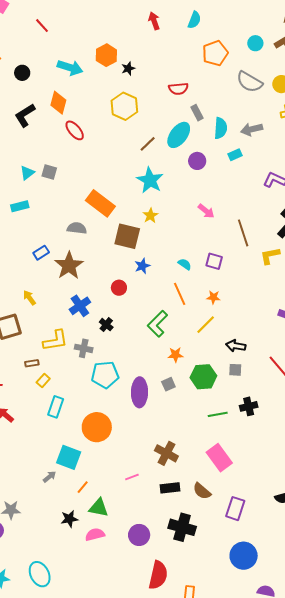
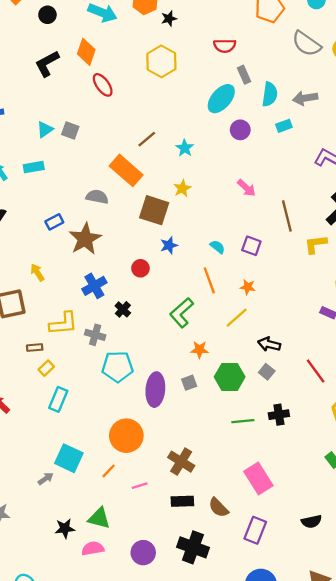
brown line: (148, 144) -> (147, 139), moved
cyan star: (150, 180) -> (185, 148), size x0.6
gray square: (235, 370) -> (267, 372), turned 32
orange circle: (97, 427) -> (126, 436), moved
pink rectangle: (219, 458) -> (258, 479), moved
orange line: (83, 487) -> (109, 471), moved

